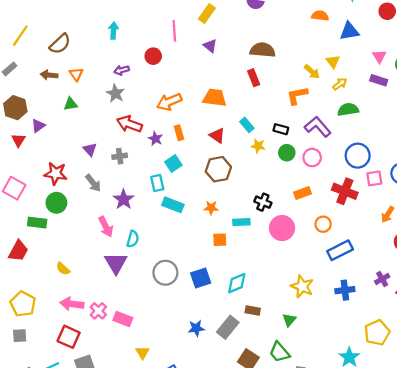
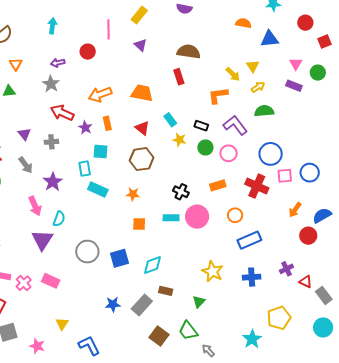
cyan square: (173, 163) -> (100, 151), turned 35
cyan rectangle: (241, 222) -> (171, 218), moved
pink rectangle: (123, 319) -> (51, 281), moved

